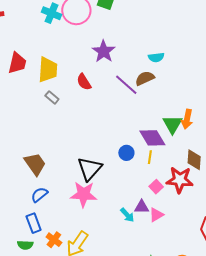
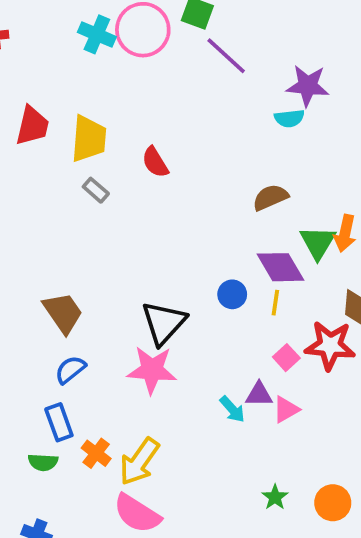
purple star: (104, 51) -> (308, 86), moved, turned -30
brown semicircle: (145, 78) -> (270, 197), moved
purple line: (126, 85) -> (226, 56), moved

